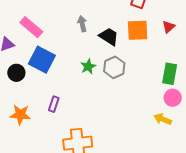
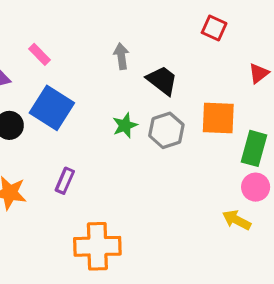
pink rectangle: (31, 27) -> (40, 54), size x0.6
orange square: (138, 30) -> (218, 118), moved

